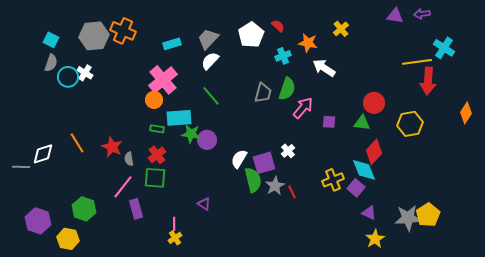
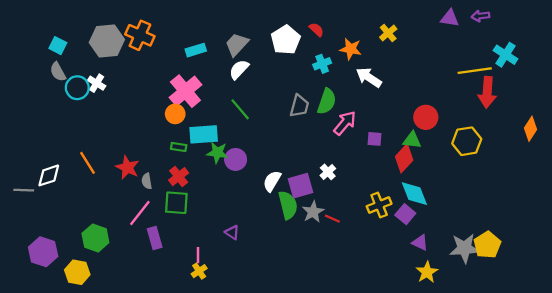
gray semicircle: (51, 63) -> (58, 72), turned 132
red diamond: (374, 152) -> (404, 158), moved
red line: (292, 192) -> (332, 219), turned -40

